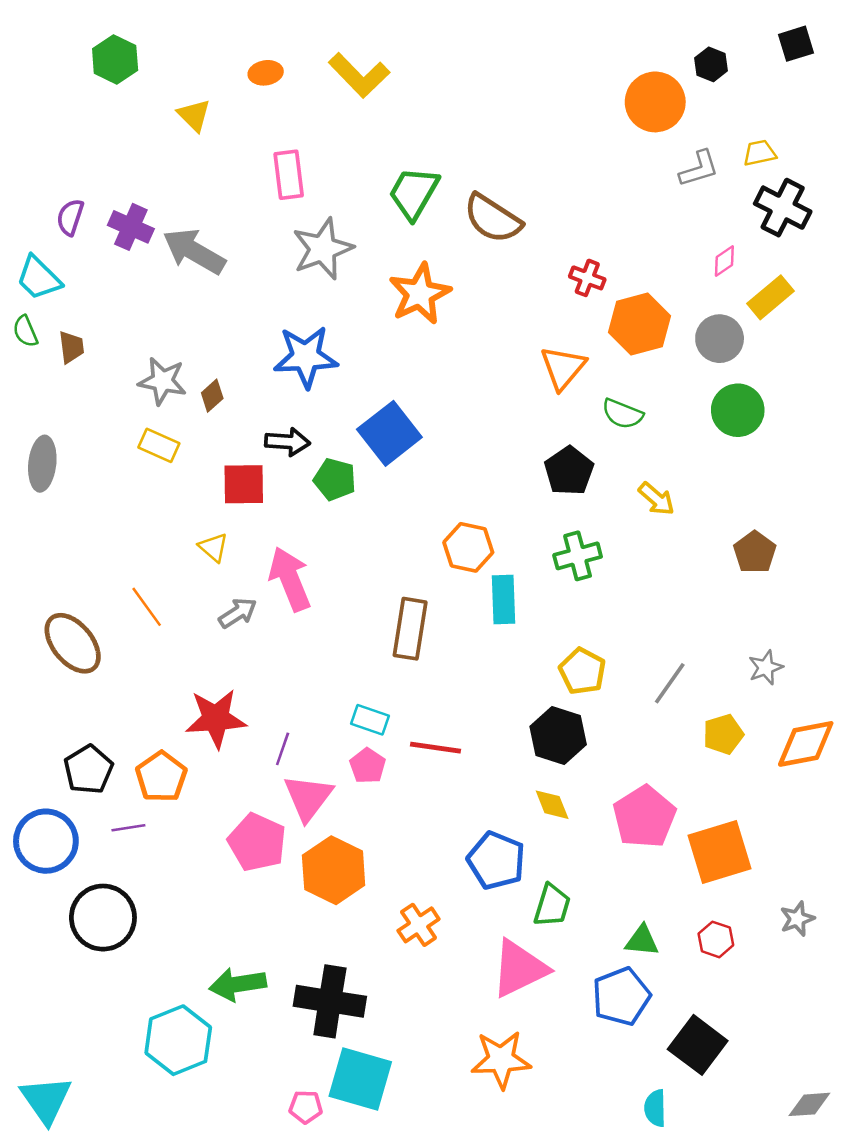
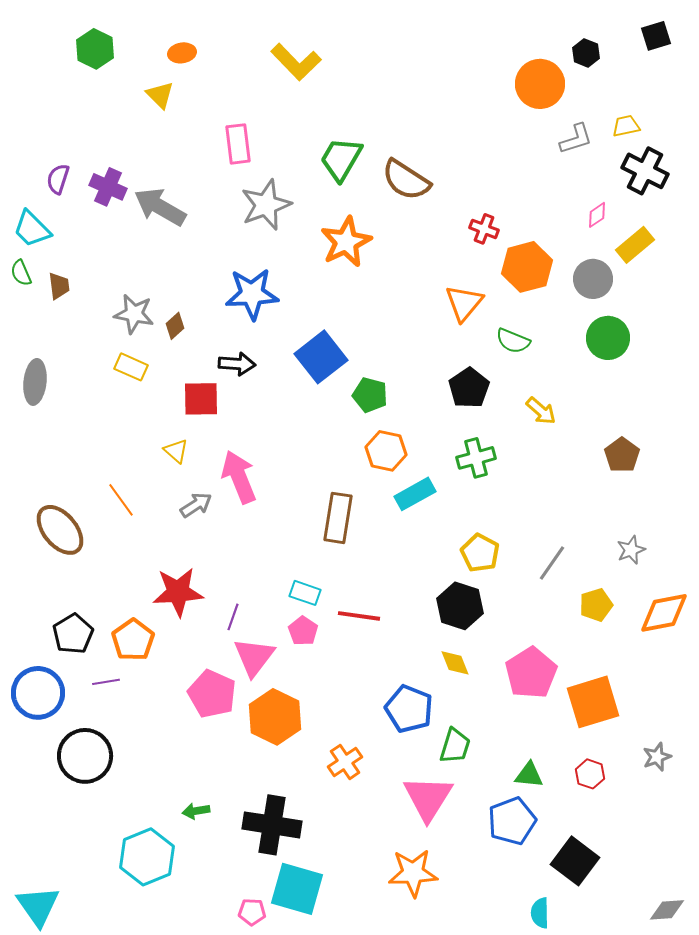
orange ellipse: (266, 73) -> (182, 53), moved
green pentagon: (335, 479) -> (370, 395), moved
cyan rectangle: (503, 600) -> (415, 494), turned 63
pink triangle: (519, 969) -> (428, 798), turned -32
green arrow: (238, 984) -> (196, 811), size x0.6

